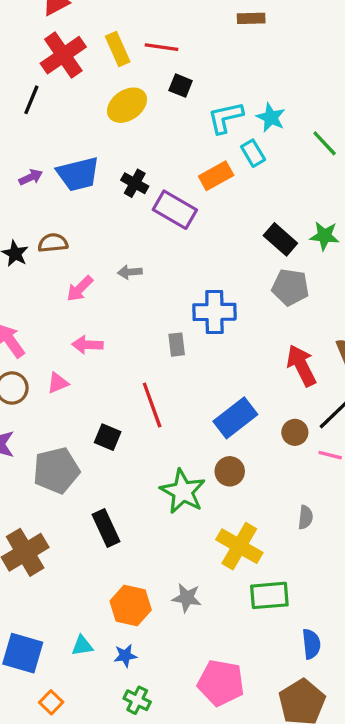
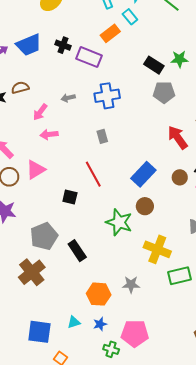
blue cross: (214, 312) -> (107, 96), moved
pink arrow: (87, 345) -> (49, 134), moved
pink triangle: (58, 383) -> (36, 170), size x1.5
gray pentagon: (56, 470) -> (44, 236), moved
pink pentagon: (221, 683) -> (135, 333), moved

